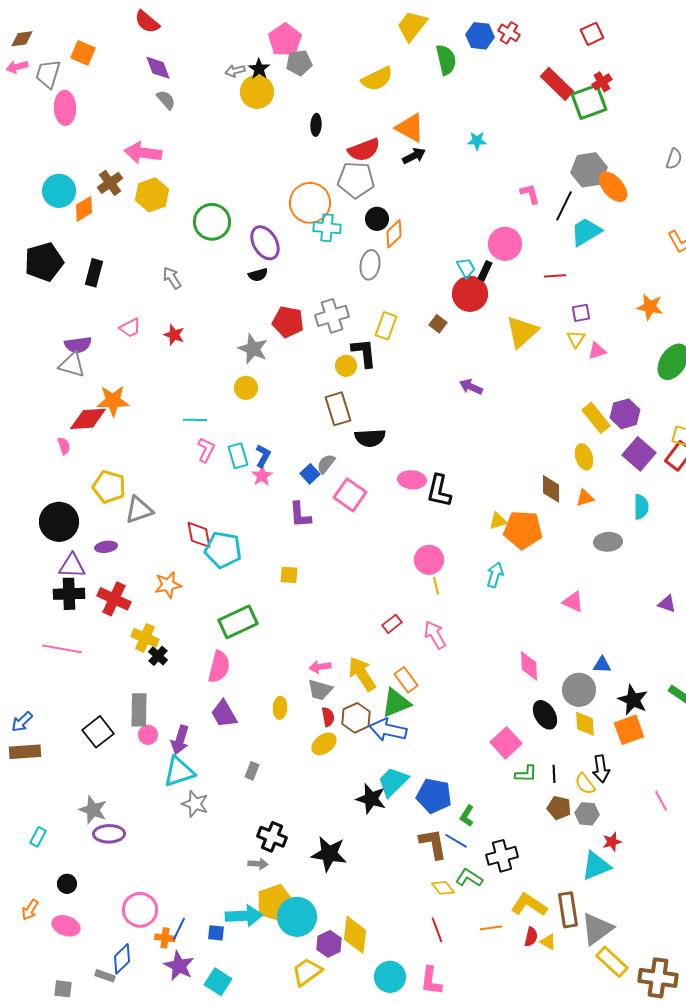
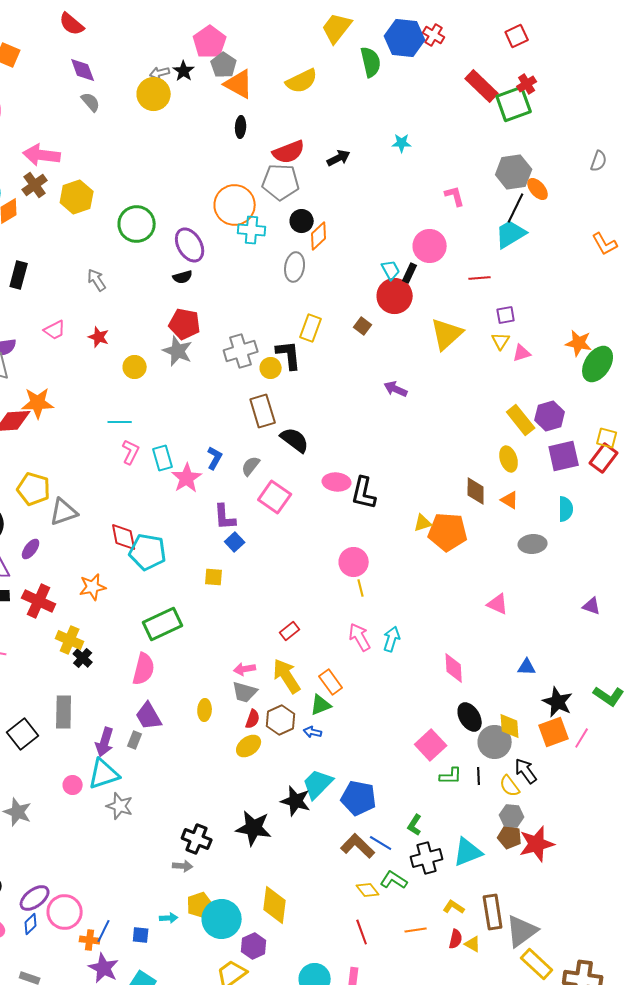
blue hexagon: (480, 36) -> (405, 38), size x1.4
gray pentagon: (299, 63) -> (224, 65), turned -30
yellow circle: (257, 92) -> (154, 94), moved
orange triangle: (410, 128) -> (239, 84), moved
pink arrow: (143, 153) -> (42, 155), moved
orange ellipse: (613, 187) -> (538, 189), size x0.7
black line: (564, 206) -> (516, 208), moved
orange star: (650, 307) -> (579, 343), moved
gray cross: (332, 316) -> (241, 351), moved
red pentagon: (288, 322) -> (185, 324), moved
yellow circle: (246, 388) -> (135, 367), moved
black semicircle: (370, 438) -> (295, 440), turned -140
purple square: (639, 454) -> (564, 456), turned 36
blue L-shape: (263, 456) -> (215, 458), moved
blue square: (310, 474) -> (235, 542), moved
pink star: (262, 476) -> (187, 478), size x1.4
orange triangle: (585, 498) -> (510, 500), turned 48
purple ellipse: (106, 547) -> (31, 549), turned -45
cyan arrow: (495, 575) -> (392, 639), moved
red rectangle: (392, 624) -> (290, 631), moved
gray circle: (579, 690) -> (495, 742), moved
green triangle: (396, 703) -> (321, 705), size x0.7
red semicircle: (328, 717) -> (253, 719), turned 30
blue arrow: (388, 730) -> (313, 732), size x0.5
pink circle: (148, 735) -> (73, 785), moved
black arrow: (601, 769) -> (526, 771), turned 152
gray rectangle: (252, 771) -> (135, 740), moved
pink line: (661, 801) -> (582, 738), moved, turned 60
brown pentagon: (559, 808) -> (510, 837), moved
green L-shape: (467, 816) -> (415, 825), moved
purple ellipse: (109, 834) -> (35, 898), moved, turned -36
red star: (612, 842) -> (537, 844), size x1.8
brown L-shape: (433, 844) -> (358, 846), turned -36
black star: (329, 854) -> (254, 828), moved
cyan triangle: (596, 866) -> (468, 852), moved
yellow pentagon: (275, 903) -> (200, 905), size x0.7
yellow L-shape: (529, 905) -> (454, 907), size x0.6
cyan arrow: (244, 916) -> (169, 918), size x0.5
yellow diamond: (355, 935) -> (275, 905), moved
blue diamond: (122, 959) -> (31, 924), moved, size x0.7

